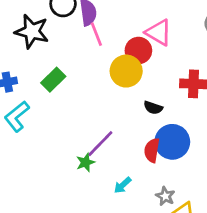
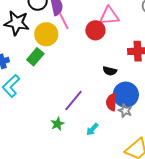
pink triangle: (159, 32) -> (109, 16), turned -30
yellow circle: (126, 71) -> (46, 34), moved
green star: (85, 162) -> (58, 124), moved
gray star: (165, 196) -> (125, 111), moved

